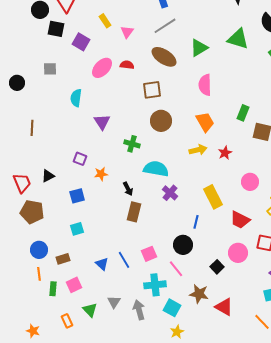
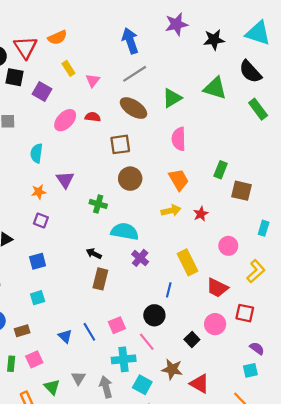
orange star: (101, 174) -> (39, 192), moved
black arrow: (128, 189) -> (94, 254), turned 144

